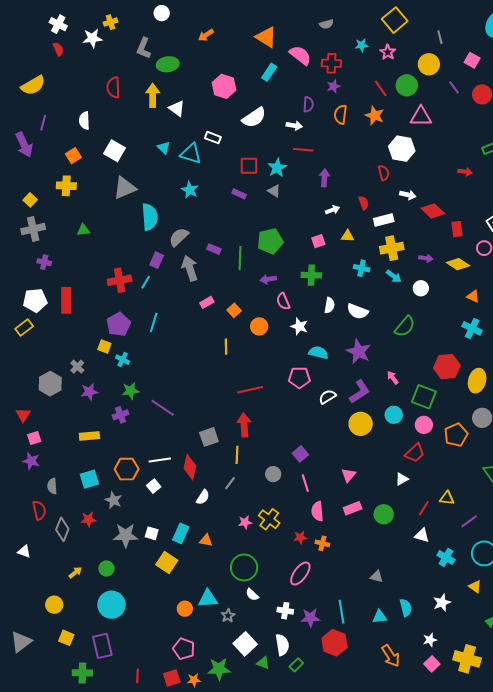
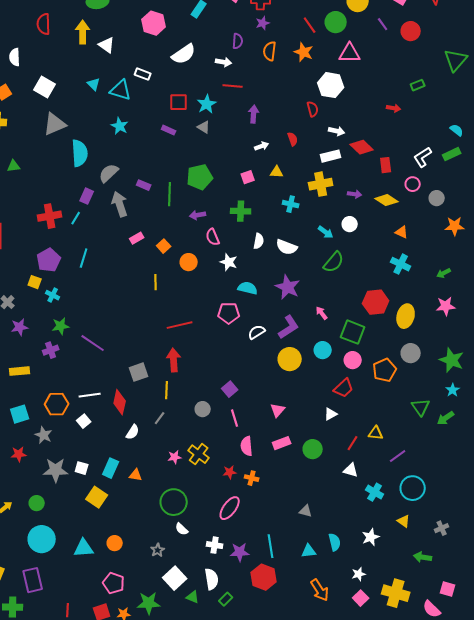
white rectangle: (384, 220) -> (331, 156), moved
cyan arrow: (394, 276) -> (326, 232), moved
cyan triangle: (208, 599) -> (84, 548), moved

